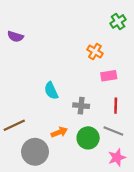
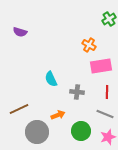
pink rectangle: (109, 76) -> (101, 66), size x1.5
green circle: (88, 138) -> (81, 131), moved

